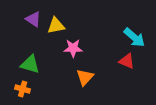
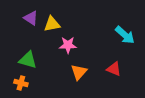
red triangle: (127, 61) -> (114, 69), moved

